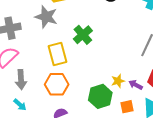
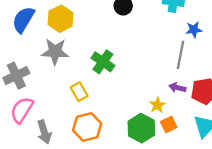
yellow rectangle: (57, 54) -> (79, 92), size x0.7
purple arrow: (136, 85) -> (177, 88), moved
orange square: (127, 107) -> (169, 125), moved

